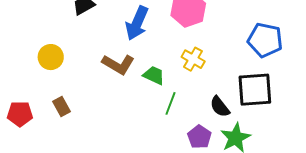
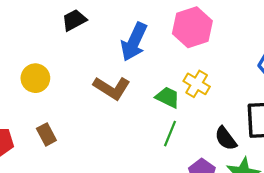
green trapezoid: (154, 75) -> (168, 97), moved

